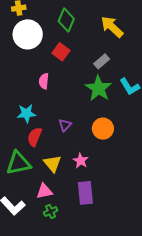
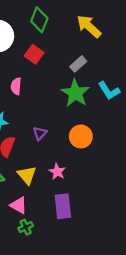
pink triangle: (44, 191) -> (19, 205), turned 42

